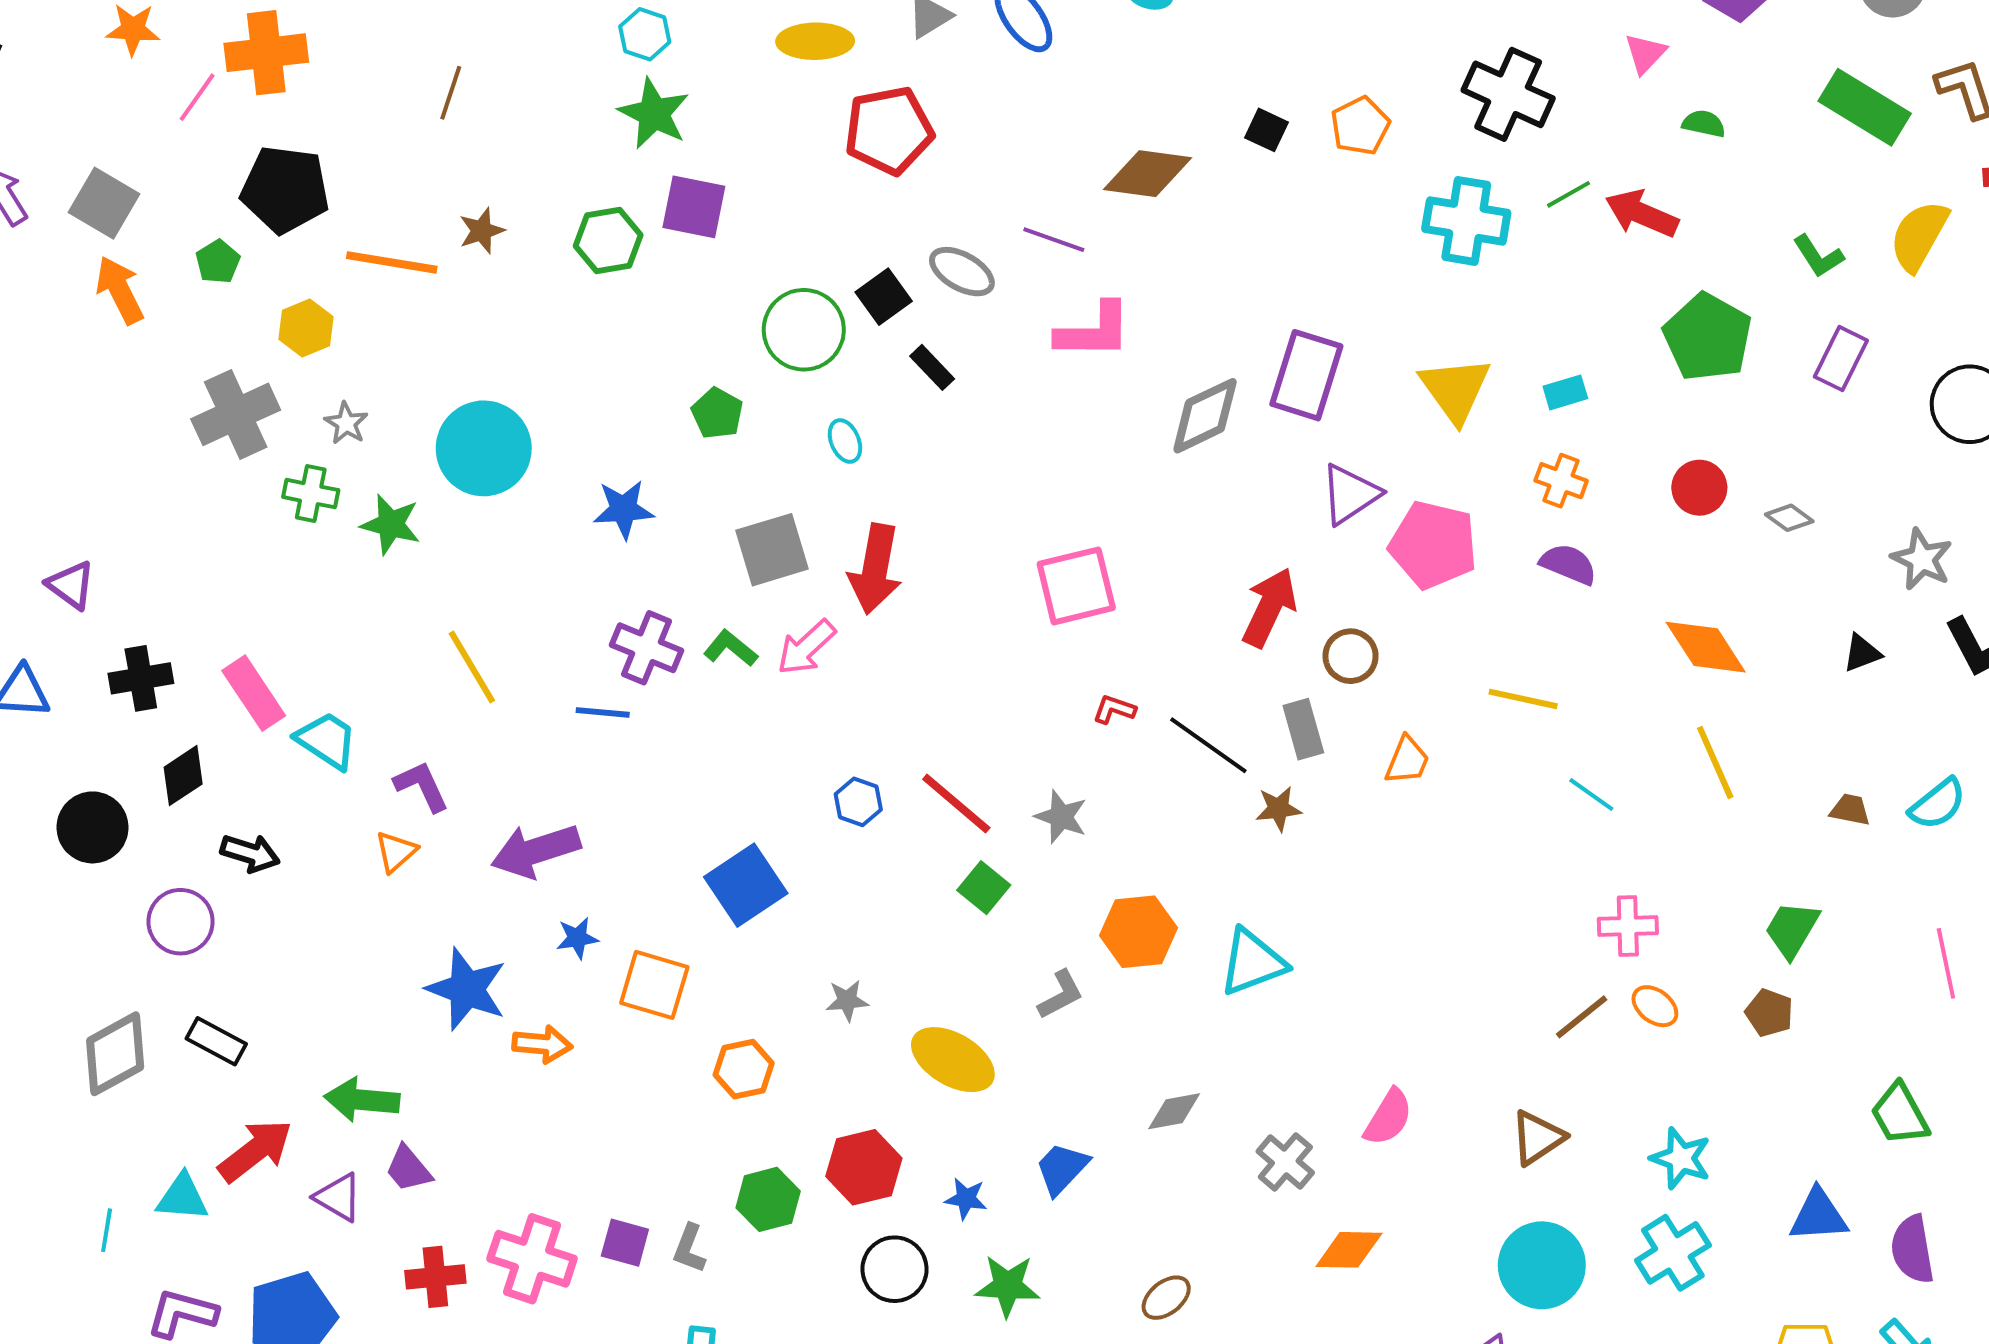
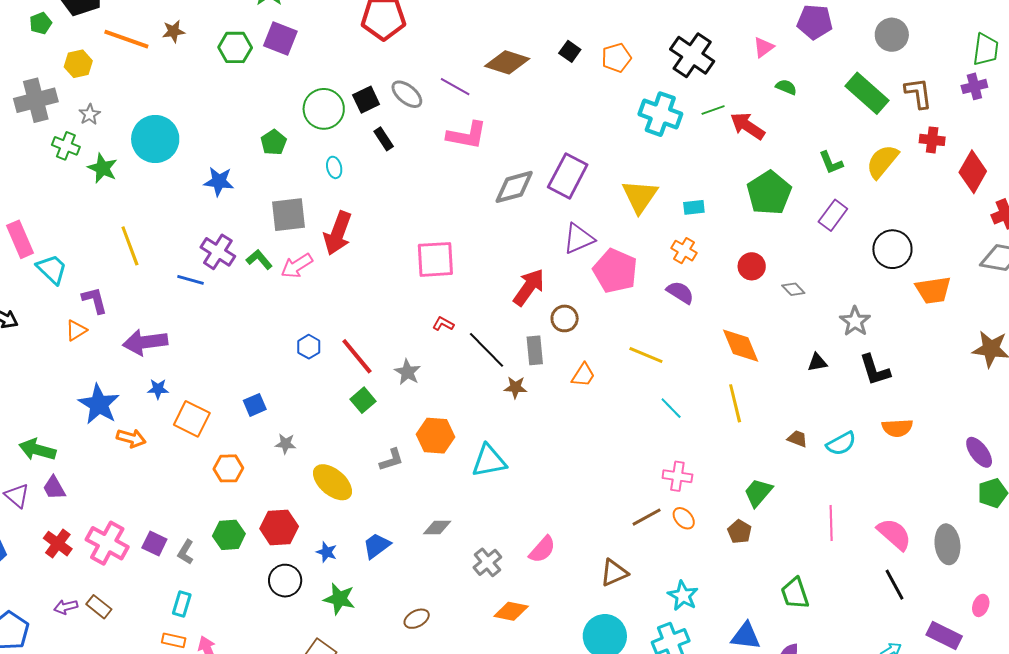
blue square: (746, 885) -> (255, 405), moved, size x0.6
red cross: (435, 1277) -> (58, 544), turned 32

